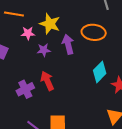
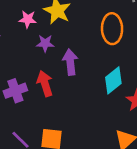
orange ellipse: (94, 32) -> (112, 29), turned 75
purple arrow: (68, 44) -> (70, 62), moved

